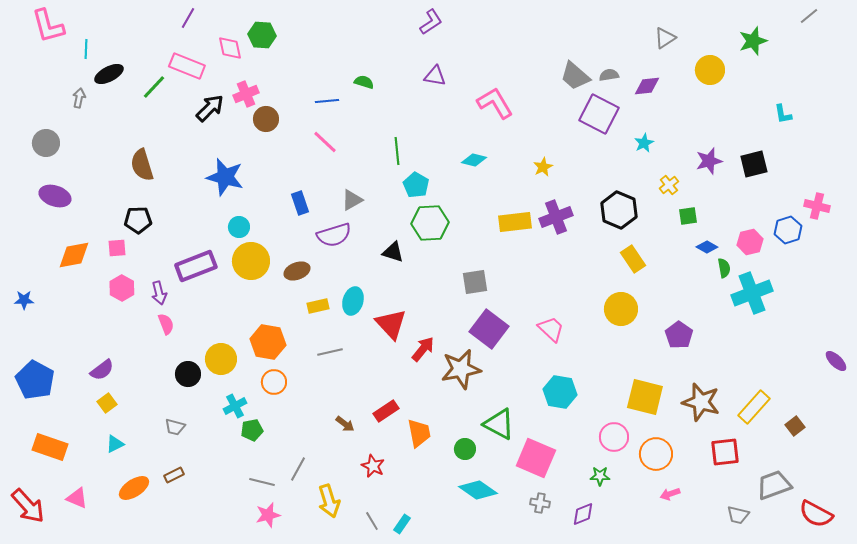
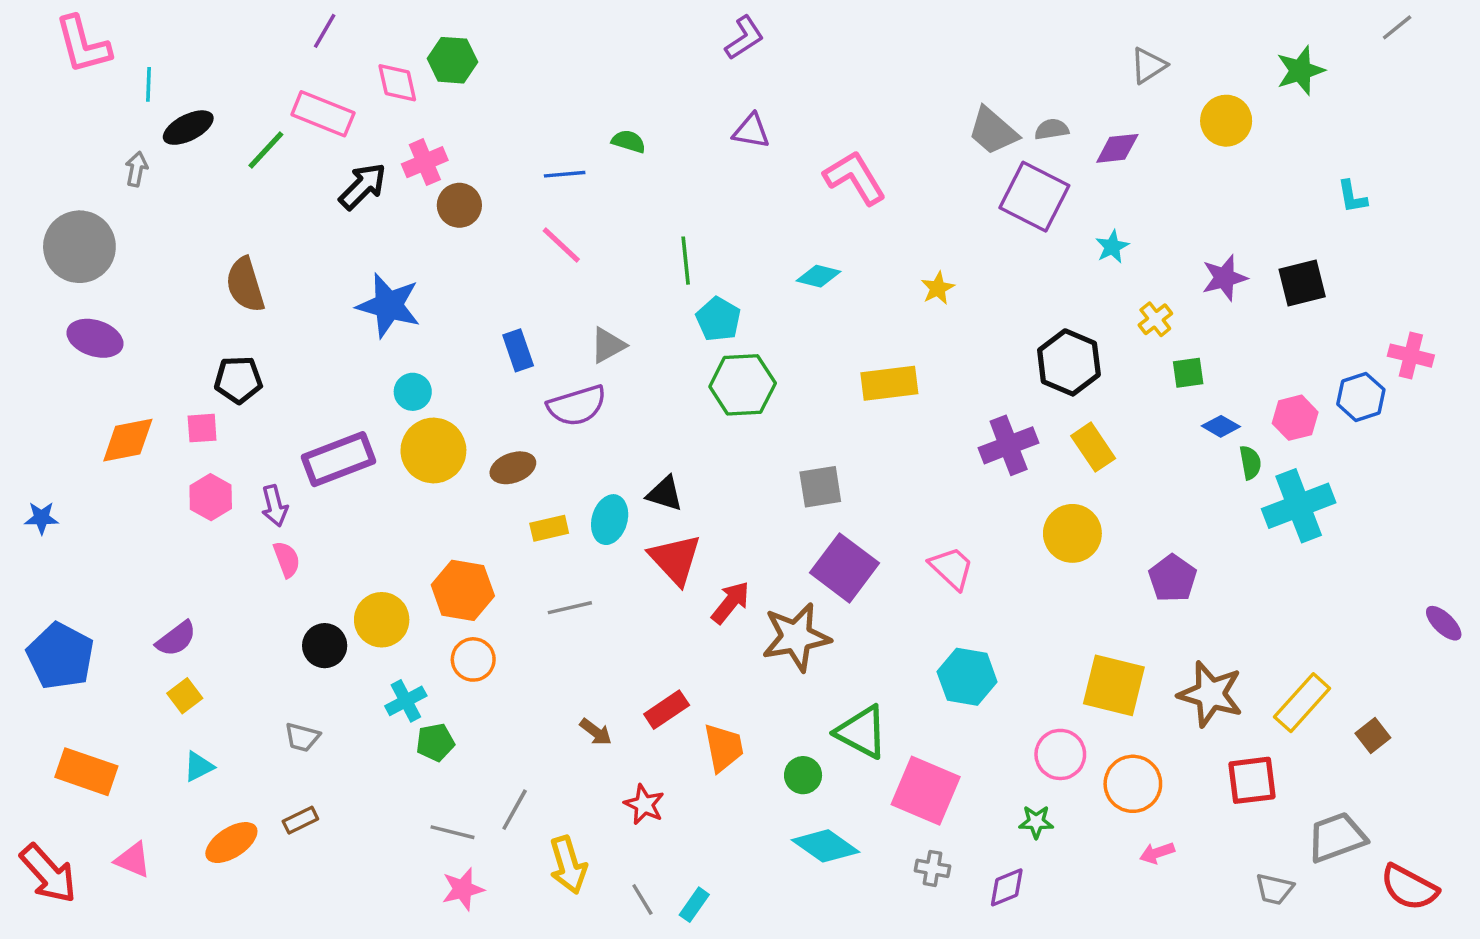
gray circle: (46, 143) -> (79, 247), size x1.5
purple cross: (556, 217) -> (1009, 445), moved
black triangle: (393, 252) -> (665, 494), moved

